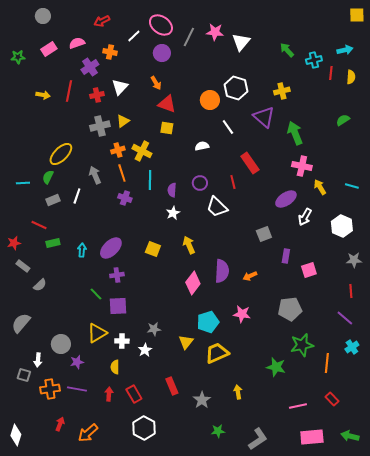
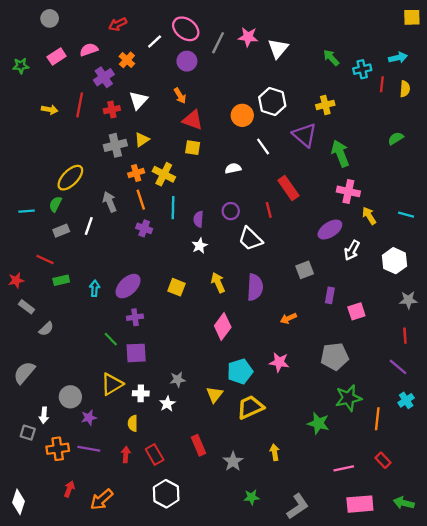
orange cross: (110, 52) -> (127, 60), turned 32
purple semicircle: (222, 271) -> (255, 287), moved

